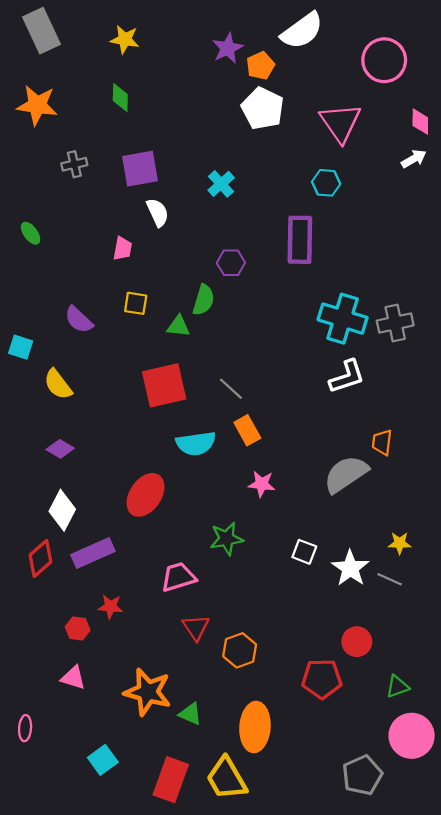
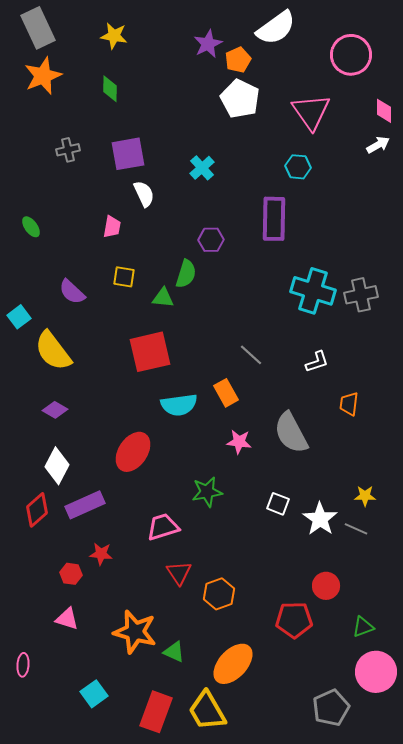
orange star: (37, 105) -> (43, 76), moved, turned -30
green ellipse: (31, 233) -> (31, 227), moved
cyan square: (21, 347) -> (19, 317), turned 35
white L-shape: (347, 377) -> (317, 362), moved, size x0.7
yellow semicircle: (58, 384) -> (53, 351), size x1.4
gray line: (231, 389) -> (251, 355), moved
gray semicircle: (346, 474) -> (291, 433), moved, turned -84
orange ellipse: (255, 727) -> (233, 664), turned 39

